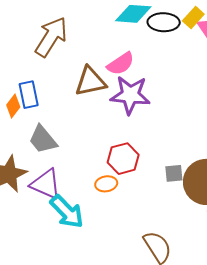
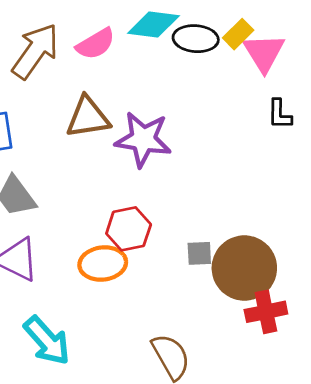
pink semicircle: (121, 64) -> (96, 44), moved
orange ellipse: (106, 184) -> (103, 264), size x1.5
cyan arrow: (67, 212) -> (47, 341), moved

